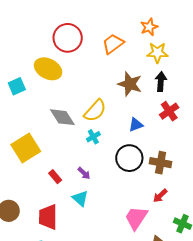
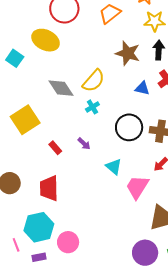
cyan square: (17, 86) -> (15, 58), turned -30
blue triangle: (136, 125) -> (142, 88), moved, turned 35
cyan triangle: (80, 198) -> (114, 167), moved

